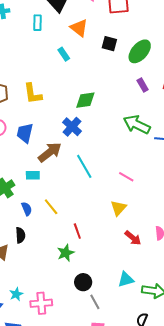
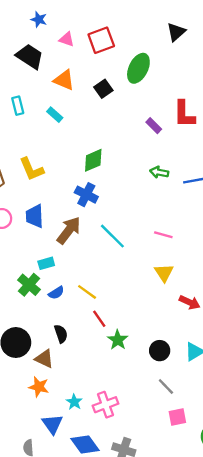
cyan rectangle: (37, 23) -> (18, 106), moved
black square: (109, 44) -> (103, 89), turned -35
green ellipse: (140, 51) -> (138, 68), moved
green arrow: (137, 125) -> (159, 172), size x0.6
cyan rectangle: (33, 175) -> (46, 263), moved
blue semicircle: (27, 209) -> (56, 293), moved, turned 96
red line: (77, 231) -> (99, 319), moved
black circle: (83, 282) -> (160, 351), moved

